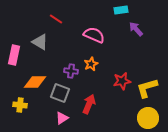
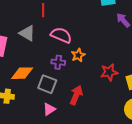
red line: (56, 19) -> (43, 10), turned 56
pink semicircle: (94, 35) -> (61, 35), moved

